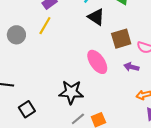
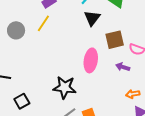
black triangle: (96, 17) -> (92, 18), turned 30
pink ellipse: (97, 62) -> (91, 60), turned 40

